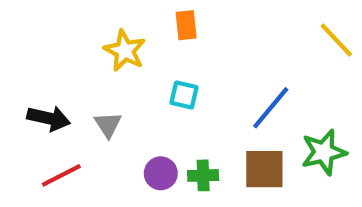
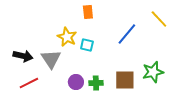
yellow star: (125, 51) -> (67, 37), moved
blue line: (271, 108) -> (127, 34), moved
gray triangle: (108, 125) -> (51, 59), size x1.5

